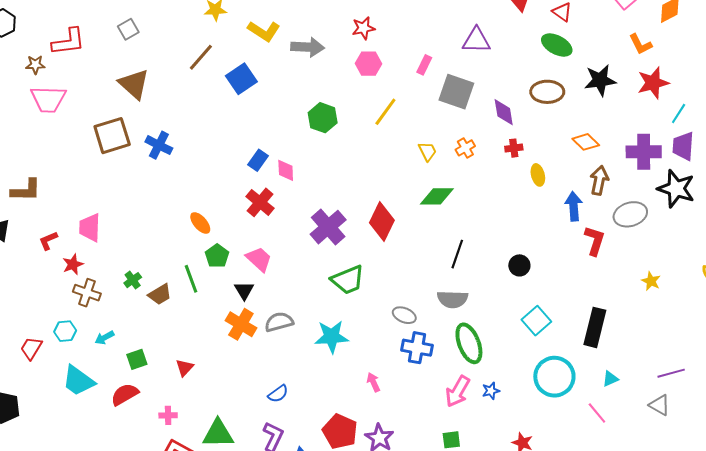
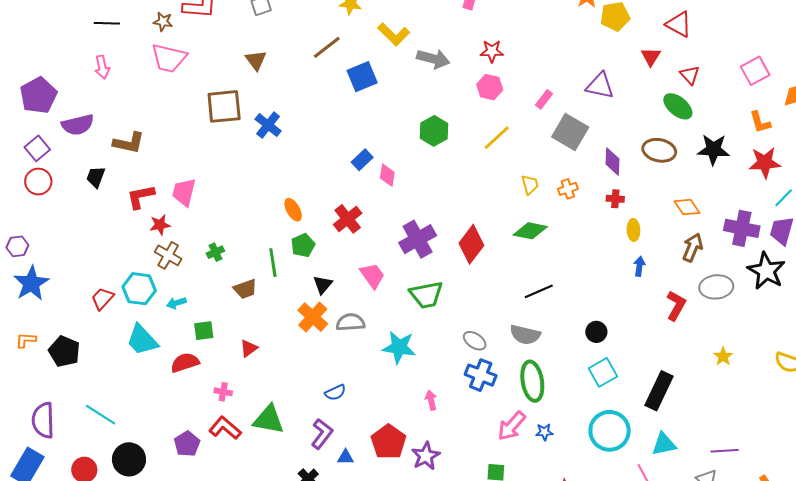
brown triangle: (134, 84) -> (256, 60), size x0.7
red cross: (260, 202) -> (348, 219), moved
blue arrow: (574, 206) -> (639, 266), moved, size x0.7
red L-shape: (48, 241) -> (141, 197), size x1.4
black line: (457, 254) -> (539, 291), turned 36
pink trapezoid: (259, 259) -> (372, 275), moved
black circle: (519, 265) -> (596, 332), moved
brown trapezoid: (160, 294) -> (245, 289), moved
cyan hexagon: (65, 331) -> (139, 289), size x1.5
cyan triangle: (610, 379) -> (664, 444), size x1.5

